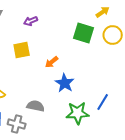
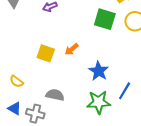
yellow square: (22, 50) -> (46, 53), moved, turned 30
blue star: (65, 83) -> (99, 71), moved

